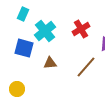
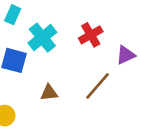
brown triangle: (50, 63) -> (49, 93), moved

